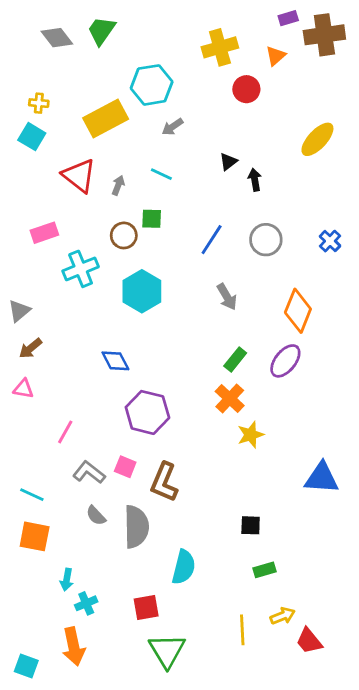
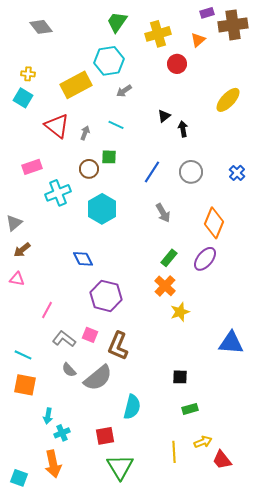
green trapezoid: (101, 31) -> (117, 22), moved
gray semicircle: (136, 527) -> (98, 378), turned 52

